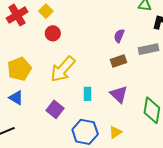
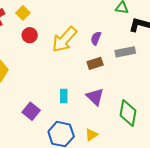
yellow arrow: (63, 69) -> (64, 40), moved

